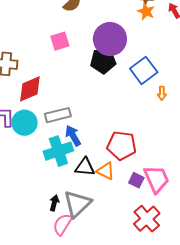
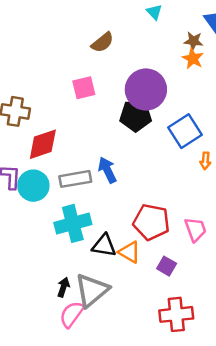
blue arrow: (73, 136) -> (107, 170), moved
pink trapezoid: (156, 179) -> (195, 229), moved, size x0.7
red cross: (147, 219) -> (176, 314), turned 32

